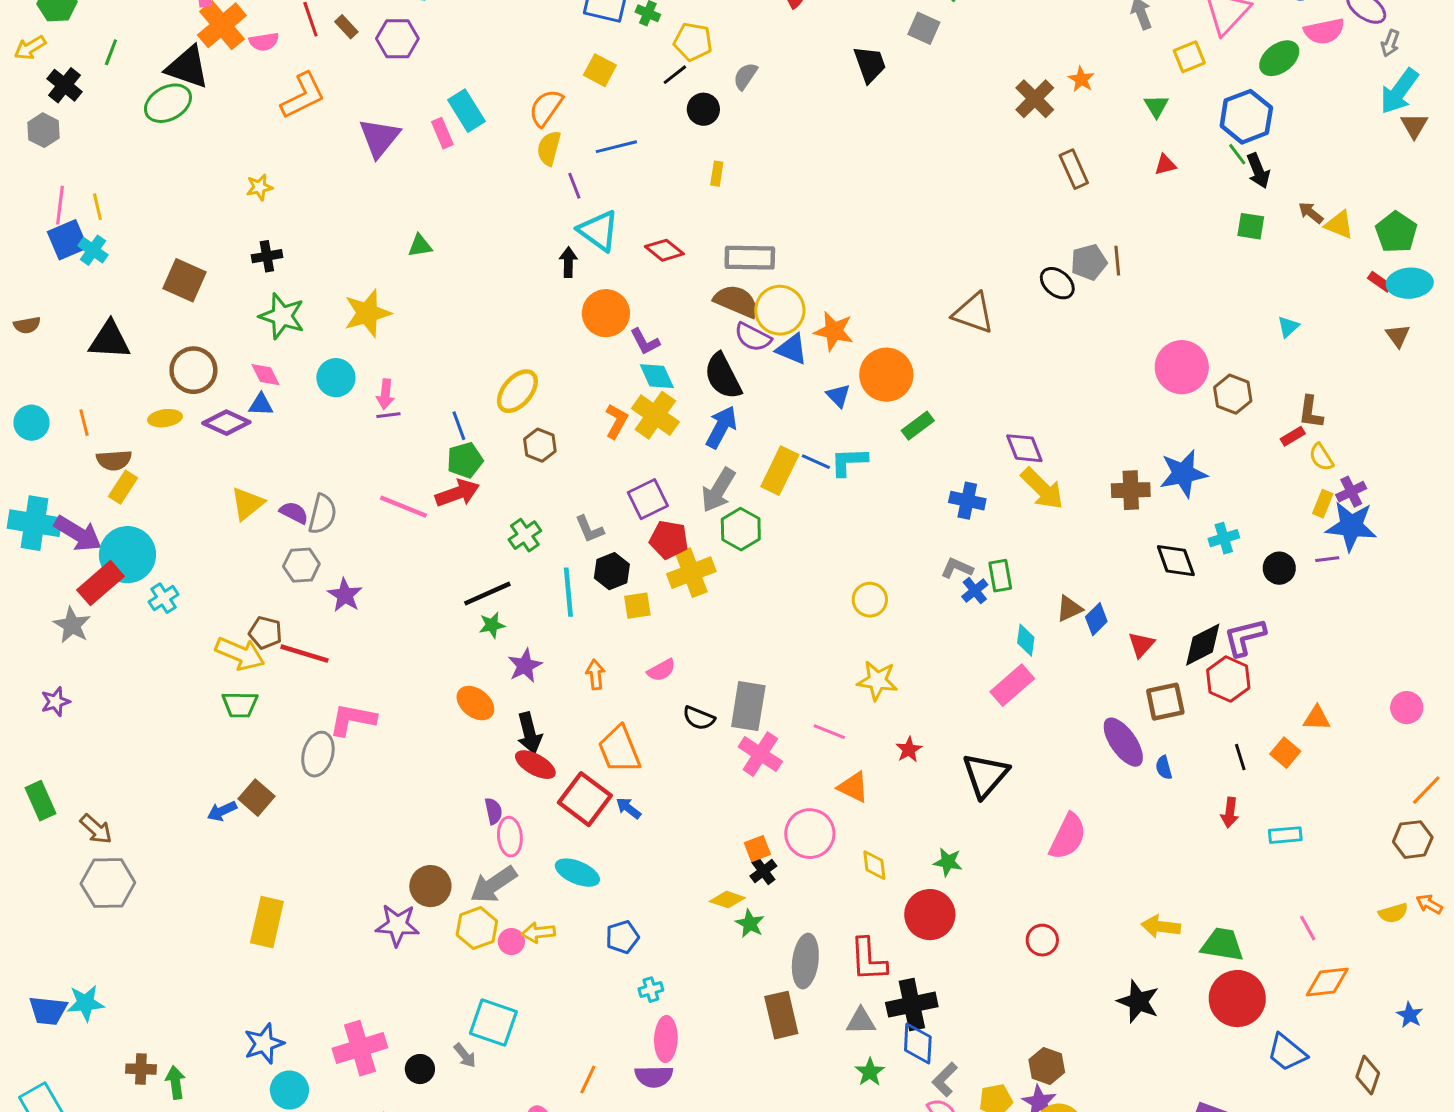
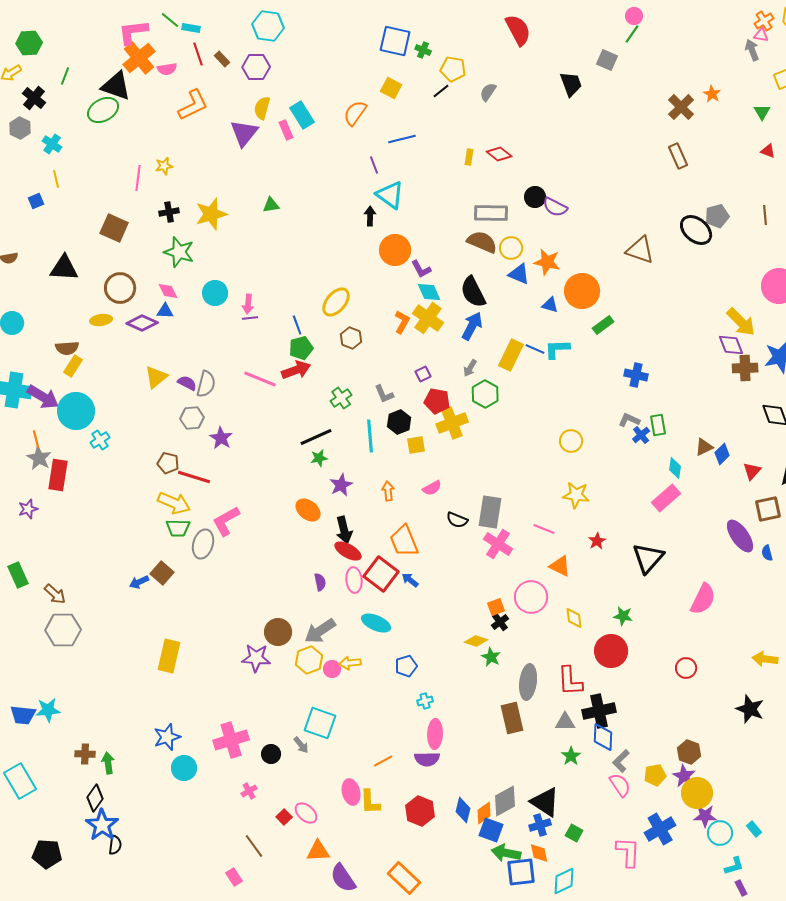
black circle: (703, 109) -> (535, 197), moved
yellow semicircle: (549, 148) -> (262, 108), moved
red triangle: (1165, 165) -> (768, 151), turned 35
brown rectangle: (1074, 169) -> (678, 156), moved
pink line: (60, 205) -> (138, 178), moved
blue square: (67, 240) -> (36, 201), size x0.6
cyan cross: (93, 250) -> (52, 144), moved
red diamond: (664, 250) -> (499, 154), moved
brown line: (1117, 261) -> (765, 215), moved
black ellipse: (1057, 283) -> (696, 230), size x1.4
yellow circle: (780, 310) -> (511, 248), size x0.7
yellow star: (367, 313) -> (211, 214), moved
purple semicircle: (753, 337) -> (555, 207), moved
blue triangle: (838, 396) -> (550, 305), turned -30
orange line: (84, 423) -> (36, 439), moved
purple diamond: (1024, 448) -> (731, 345), moved
yellow arrow: (1042, 489) -> (741, 322), moved
gray arrow: (718, 490) -> (470, 368), size x0.6
purple square: (648, 499) -> (423, 374), size x0.6
red rectangle: (100, 583) -> (58, 475), moved, turned -40
yellow arrow: (240, 654) -> (174, 503), moved
green trapezoid: (240, 705) -> (178, 528), moved
pink L-shape: (352, 720) -> (226, 521), turned -40
pink ellipse: (510, 837) -> (354, 580), moved
orange line: (588, 1080) -> (383, 761), turned 36

